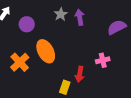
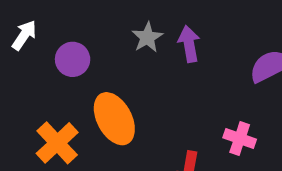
pink cross: (103, 60) -> (240, 139), turned 32

